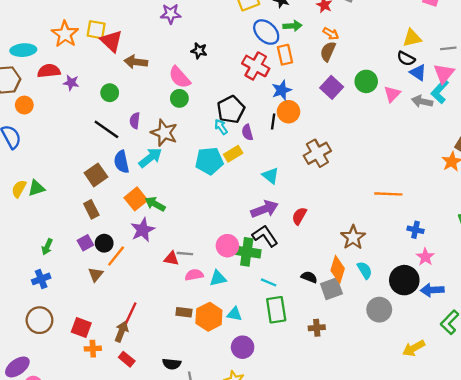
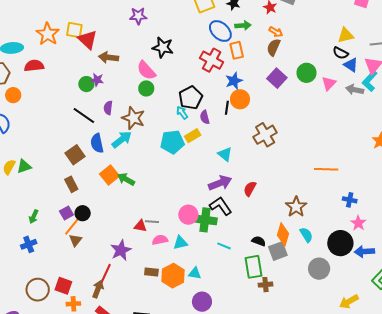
black star: (199, 51) -> (163, 47), size x1.5
purple star: (71, 83) -> (97, 80), moved
purple star: (143, 230) -> (121, 250), moved
orange line: (116, 256) -> (72, 226), moved
green rectangle: (276, 310) -> (253, 267), moved
brown circle: (39, 320) -> (38, 290), moved

